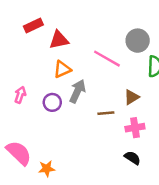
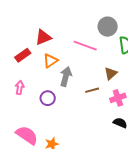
red rectangle: (33, 26) -> (23, 55), moved
purple circle: (52, 102) -> (48, 98), moved

